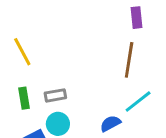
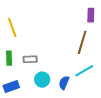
blue semicircle: (110, 123) -> (64, 83), turned -48
cyan circle: (58, 124) -> (42, 80), moved

